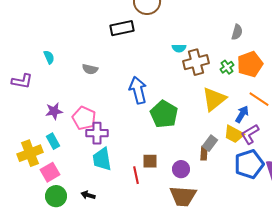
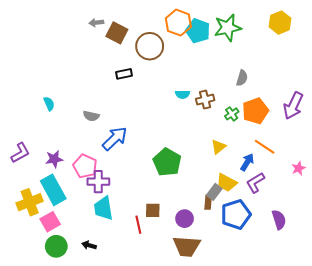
black rectangle: (122, 28) -> (124, 74), size x0.7
brown cross: (196, 62) -> (205, 100), moved, size x0.7
purple L-shape: (22, 81) -> (20, 153), moved, turned -40
blue arrow: (138, 90) -> (115, 139), moved, turned 60
yellow triangle: (214, 99) -> (218, 147), size x0.6
yellow trapezoid: (234, 134) -> (227, 183), moved
cyan rectangle: (53, 141) -> (53, 190), size x1.8
blue pentagon: (249, 164) -> (236, 214), moved

